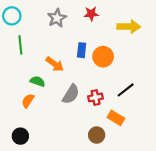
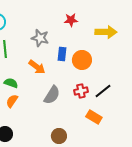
gray star: (57, 18) -> (40, 38), moved, turned -30
green semicircle: (38, 81) -> (11, 83), moved
red cross: (96, 97) -> (81, 91), moved
brown circle: (97, 135) -> (59, 136), moved

